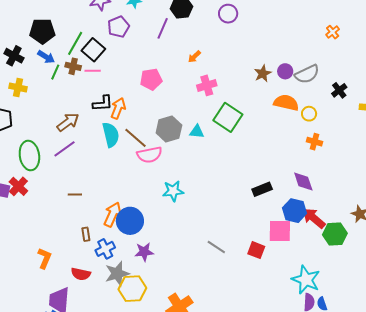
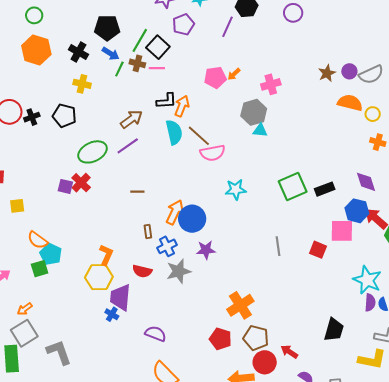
orange arrow: (194, 57) -> (234, 74), moved
green square: (228, 117) -> (293, 187), moved, turned 32
gray hexagon: (169, 129) -> (254, 112), moved
green ellipse: (29, 155) -> (93, 152), turned 72
gray line: (216, 247) -> (278, 246), turned 48
yellow hexagon: (132, 289) -> (99, 277), moved

